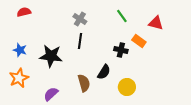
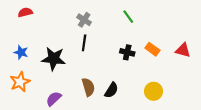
red triangle: (156, 23) -> (183, 50), moved
orange rectangle: (139, 41) -> (152, 49), moved
black semicircle: (104, 72) -> (111, 90), moved
yellow circle: (127, 87) -> (154, 91), moved

